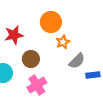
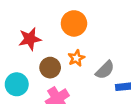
orange star: (63, 42) -> (76, 58), moved

